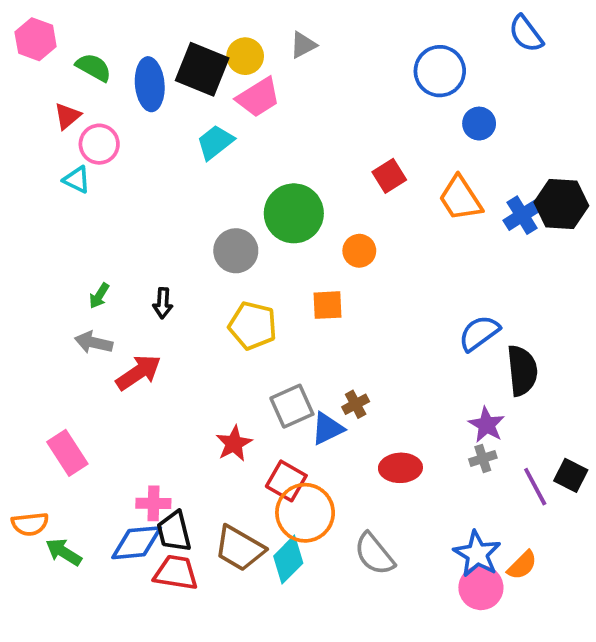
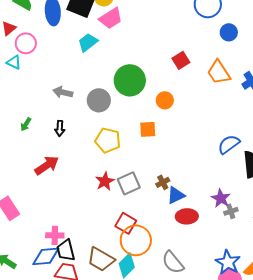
gray arrow: (94, 342) -> (63, 92), moved
purple star: (487, 425) -> (221, 198), moved
blue triangle: (327, 429) -> (176, 195), moved
red star: (234, 444) -> (105, 181), moved

